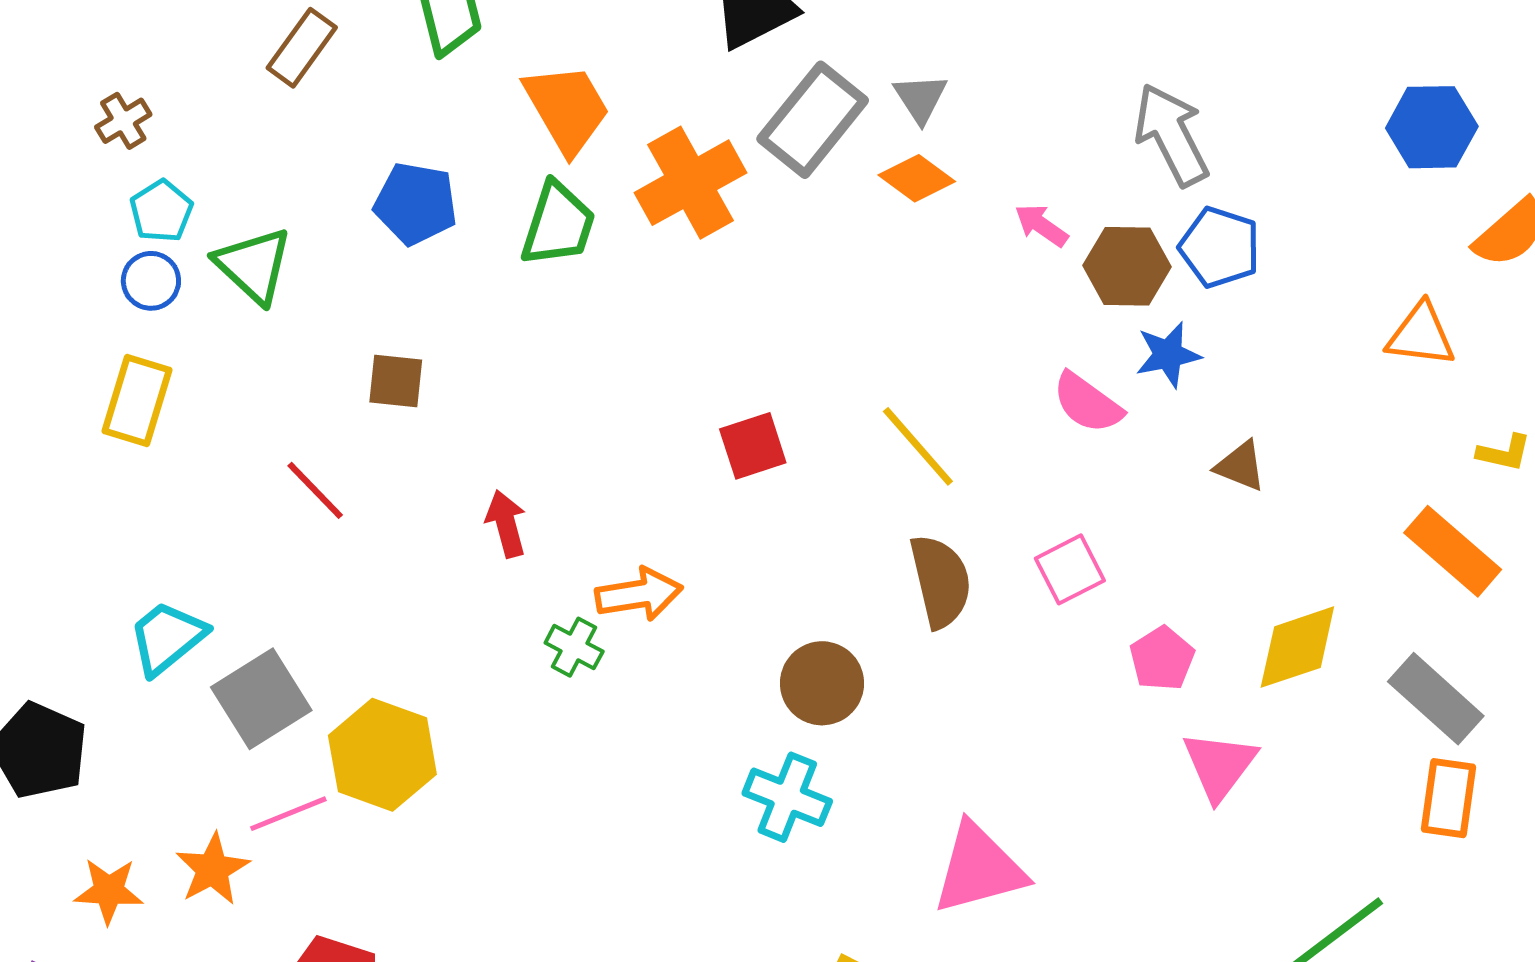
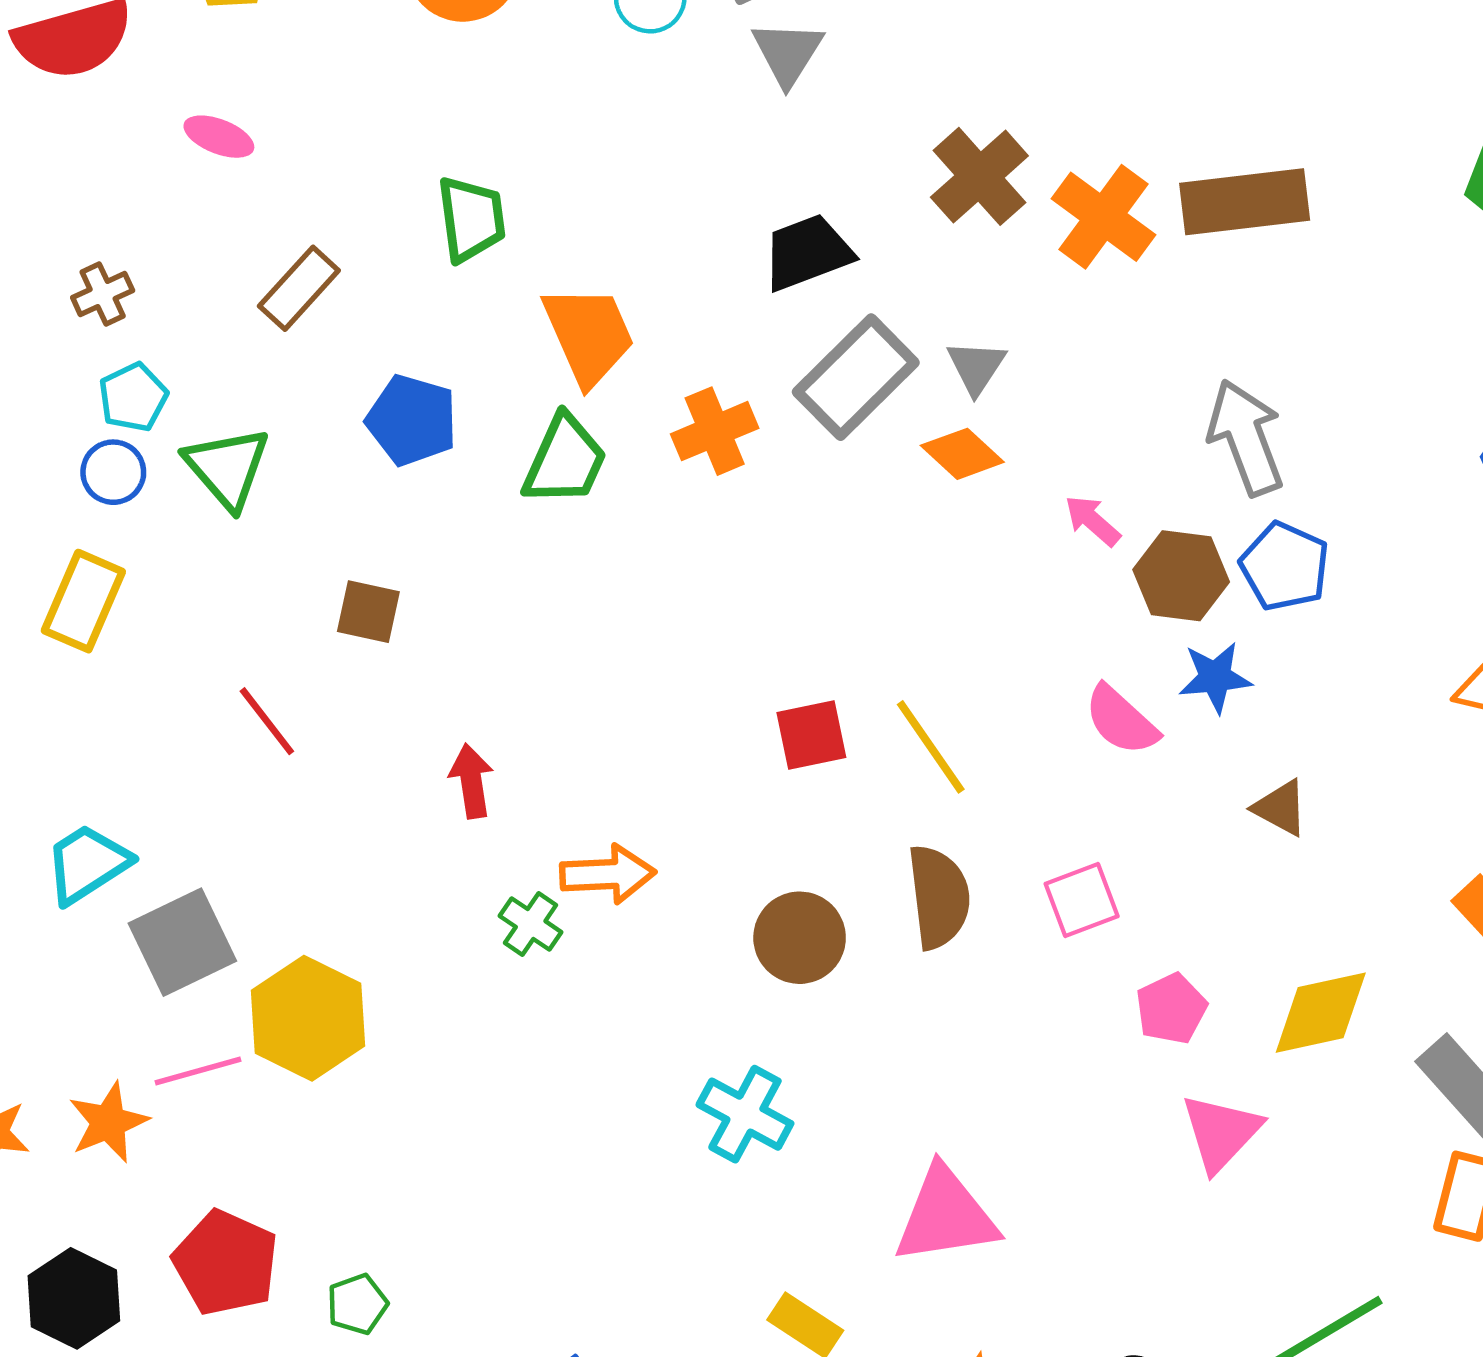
brown rectangle: (302, 48) -> (299, 288), moved
orange cross: (691, 183) -> (715, 431), size x0.7
red square: (753, 446) -> (811, 735), moved
brown circle: (822, 683) -> (800, 938), moved

